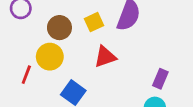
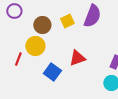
red triangle: (105, 57) -> (77, 58), moved

